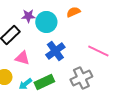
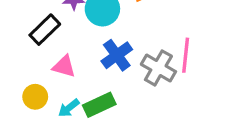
pink line: (98, 51) -> (186, 55), turned 70
gray cross: (81, 78) -> (158, 68), moved, turned -35

